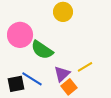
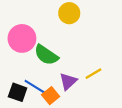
black square: (16, 84) -> (18, 92), turned 30
orange square: (69, 87) -> (51, 96), moved

